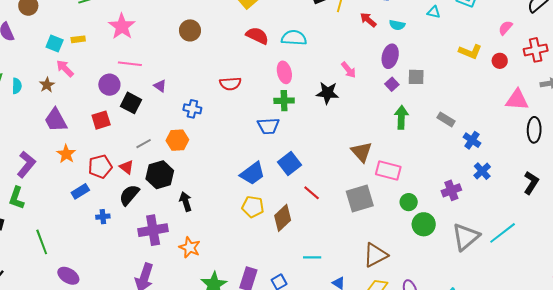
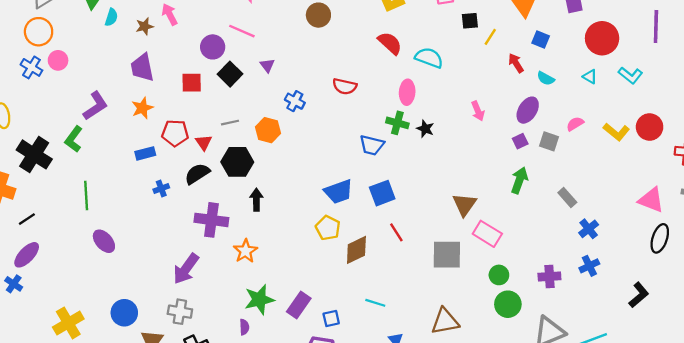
pink semicircle: (505, 28) -> (575, 124), moved
red circle: (500, 61) -> (650, 127), moved, size x1.5
black star: (327, 93) -> (425, 129), moved, size x0.7
blue cross: (103, 217) -> (161, 188), turned -32

